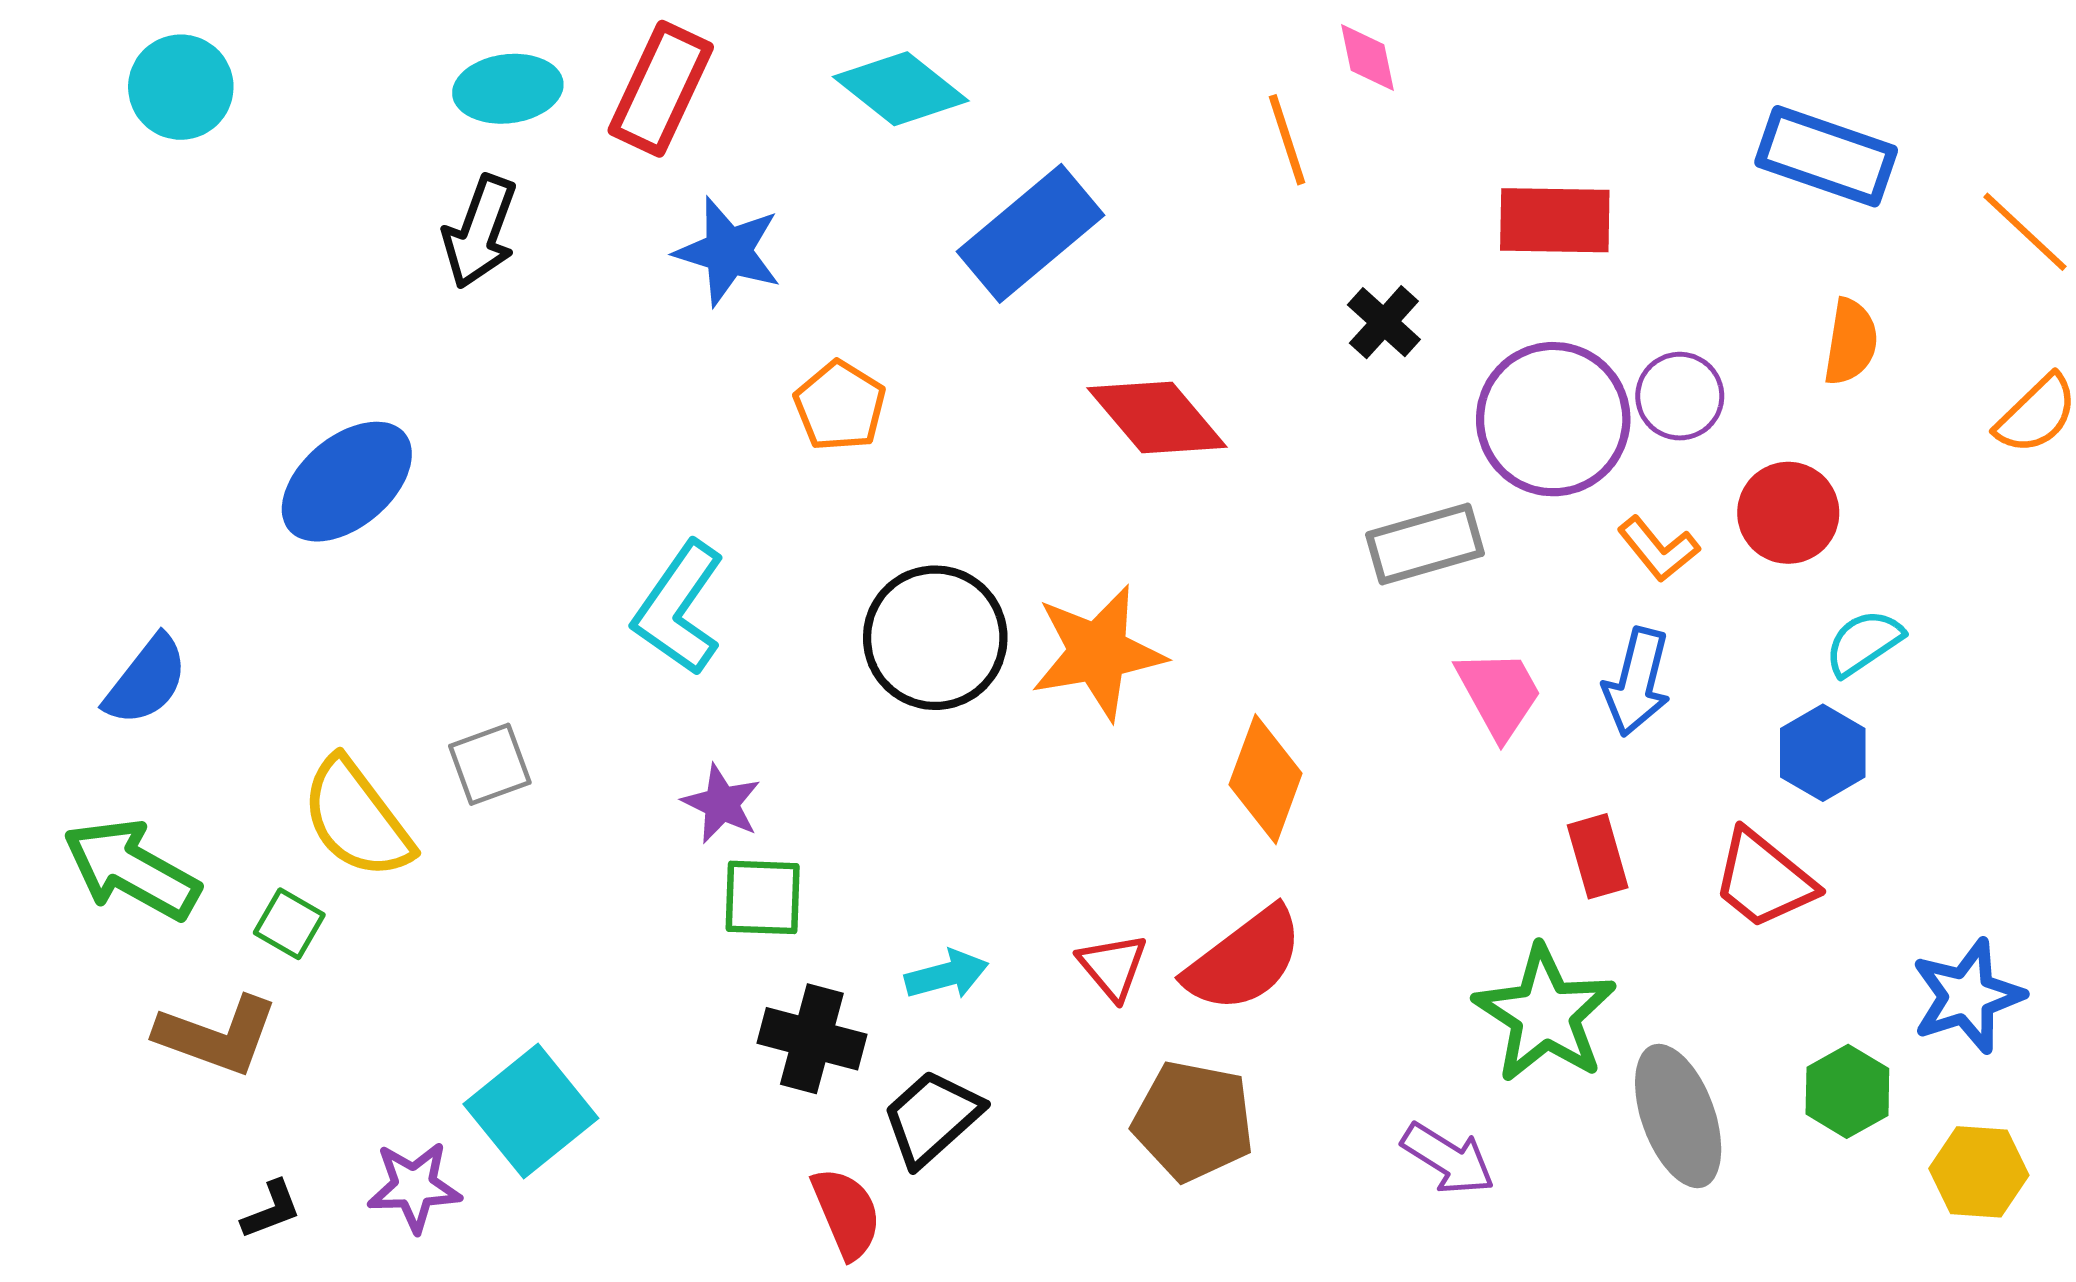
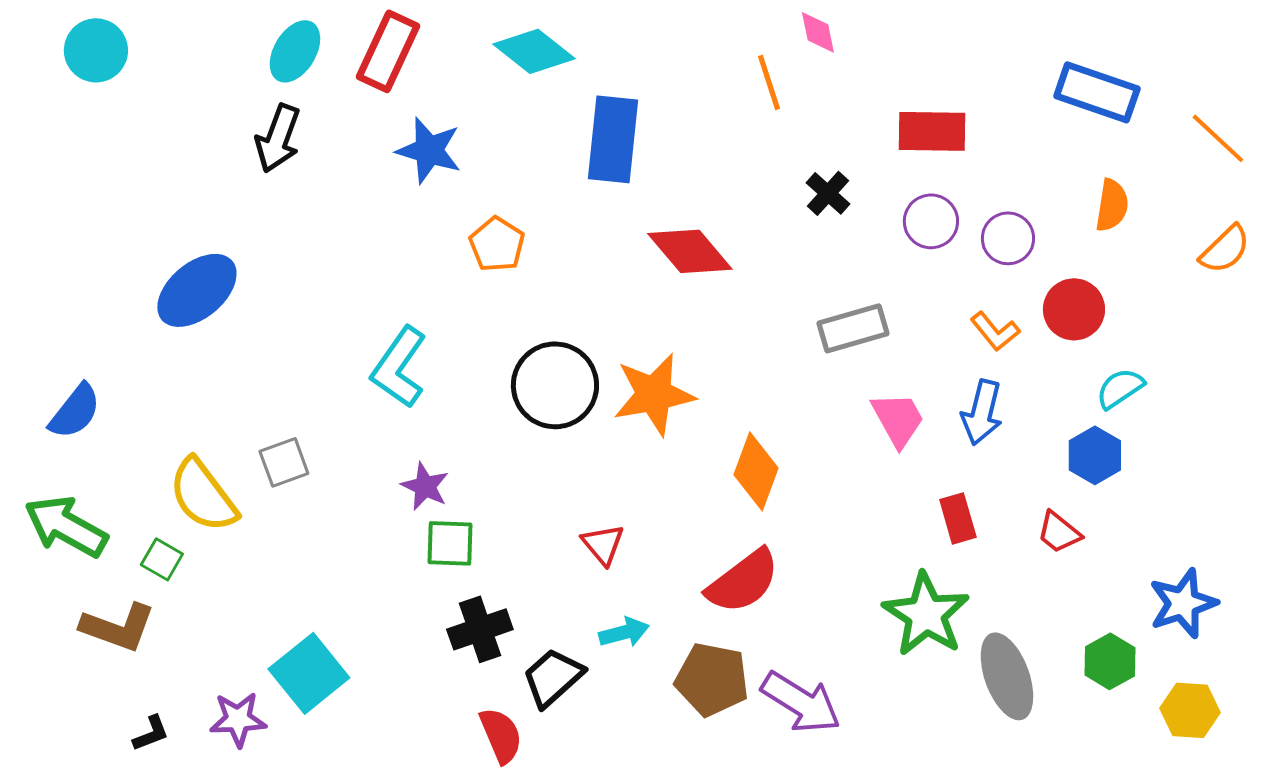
cyan ellipse: (508, 89) -> (295, 51), turned -52
blue rectangle: (1031, 233) -> (613, 139), turned -44
purple circle: (1553, 419) -> (931, 221), moved, size x0.6
red trapezoid: (1764, 879) -> (1059, 532), size x0.7
red triangle: (1113, 966) -> (603, 544), moved
cyan arrow: (947, 975) -> (624, 632), moved
black cross: (812, 1039) -> (480, 629), turned -34
purple arrow: (1448, 1159) -> (801, 702), moved, size x1.4

